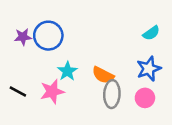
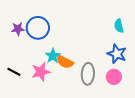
cyan semicircle: (151, 33) -> (119, 26), turned 112
blue star: (149, 69) -> (117, 54), turned -30
orange semicircle: (103, 75) -> (65, 62), moved

